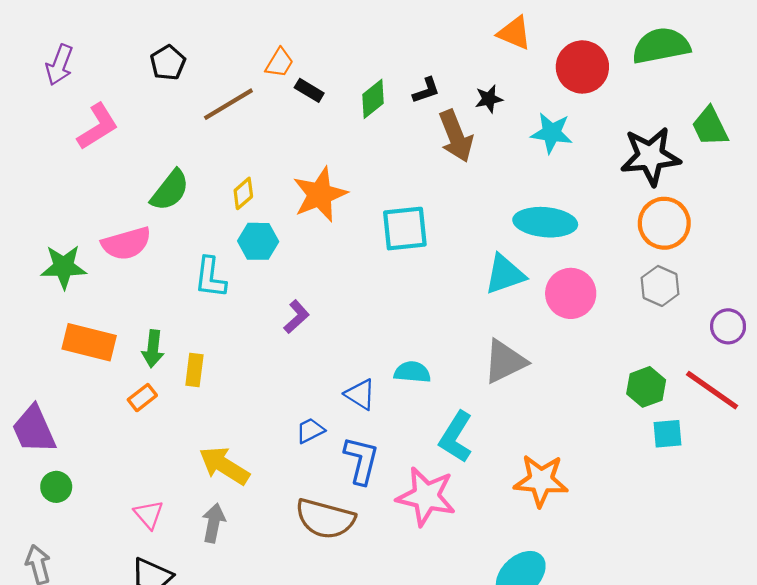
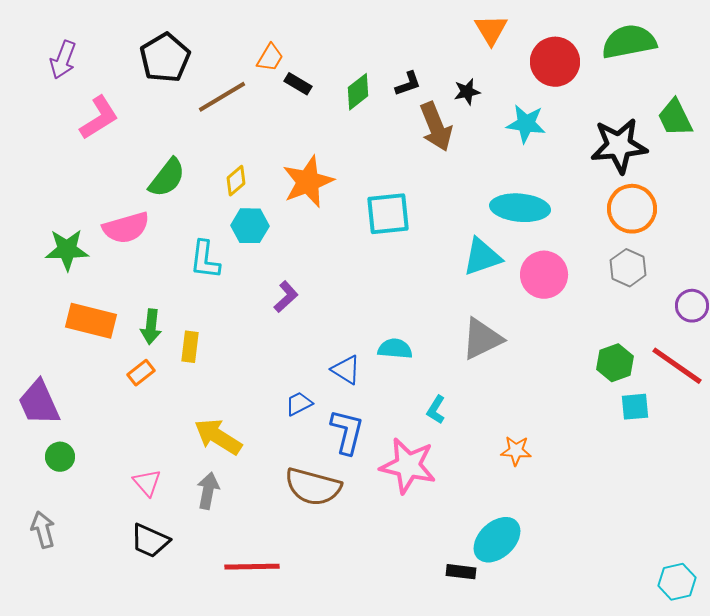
orange triangle: (514, 33) -> (491, 30), turned 36
black pentagon: (168, 63) -> (165, 58), size x1.5
cyan L-shape: (456, 437) -> (436, 410), size x0.6
orange star: (541, 480) -> (516, 451), size x0.6

